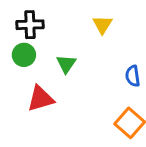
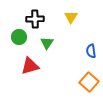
black cross: (30, 25) -> (35, 19), moved

